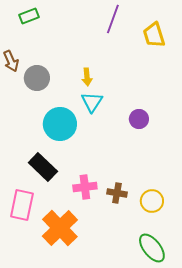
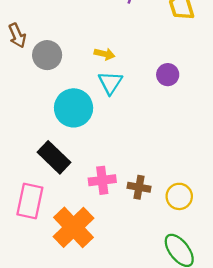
yellow arrow: (87, 77) -> (105, 54), turned -72
purple circle: (139, 119) -> (168, 75), moved

